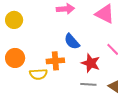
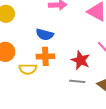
blue semicircle: (72, 41) -> (45, 34), moved, turned -36

